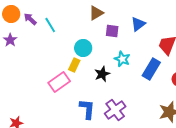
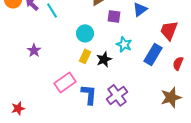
purple star: (10, 40) -> (34, 50), moved
yellow rectangle: (74, 65) -> (85, 56), moved
pink rectangle: (59, 82) -> (65, 82), moved

